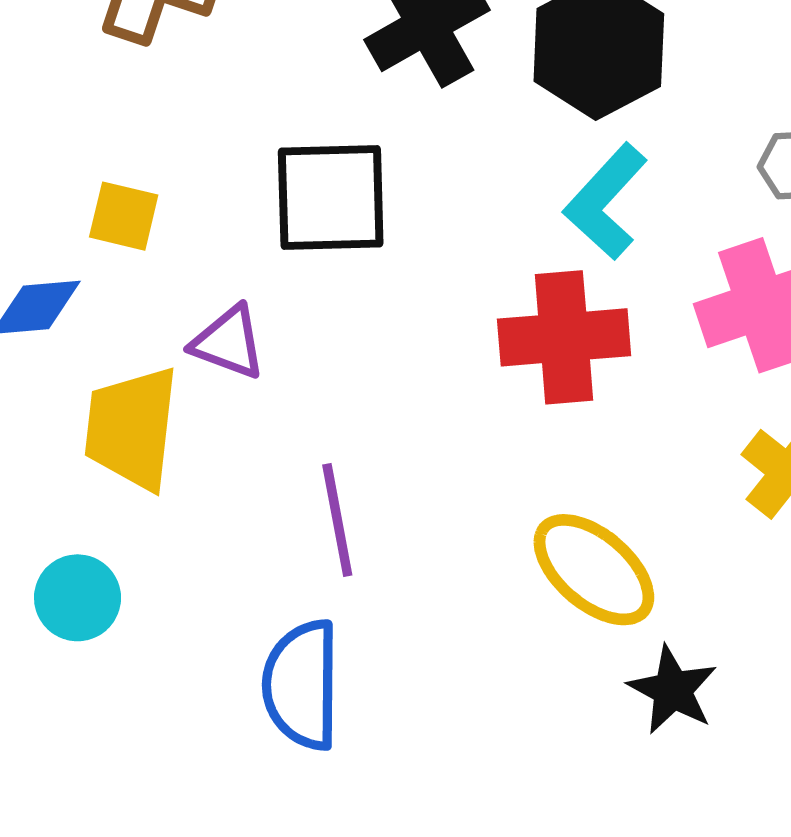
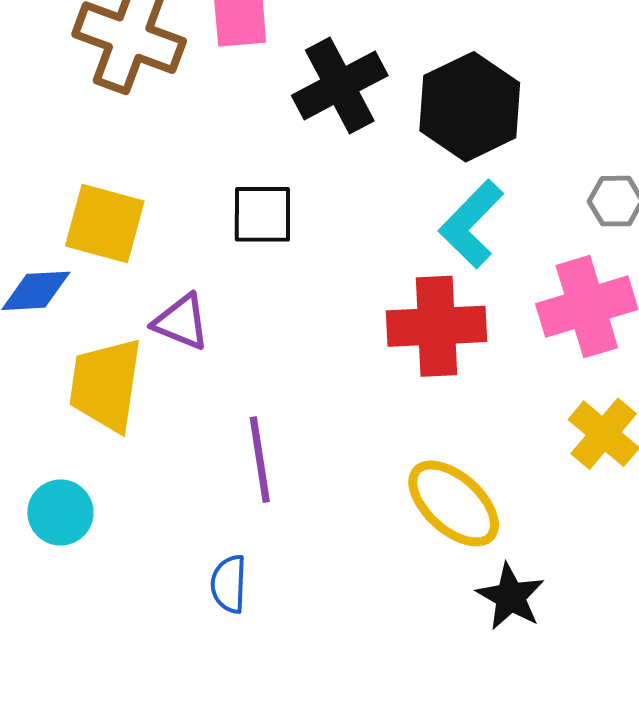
black square: (331, 197) -> (262, 214), size x0.7
yellow square: (124, 216) -> (105, 224), size x1.5
blue semicircle: (302, 685) -> (229, 584), size x0.6

